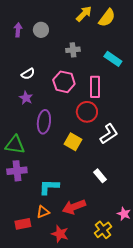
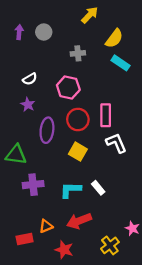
yellow semicircle: (107, 18) -> (114, 38), moved
pink rectangle: (95, 87) -> (106, 115), moved
red circle: (87, 112) -> (78, 120), moved
white L-shape: (109, 134) -> (116, 143), turned -80
purple cross: (17, 171) -> (33, 185), moved
white rectangle: (100, 176) -> (98, 188), moved
cyan L-shape: (49, 187) -> (70, 190), moved

